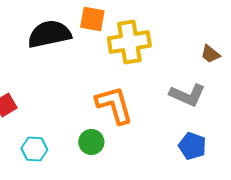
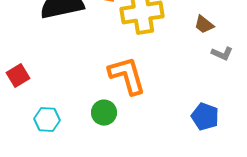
brown trapezoid: (210, 54) -> (204, 25), moved
gray L-shape: (187, 95) -> (222, 54), moved, size x0.6

